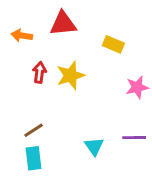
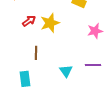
red arrow: (39, 72) -> (29, 21), turned 48
brown line: (34, 130) -> (36, 53), moved, turned -56

